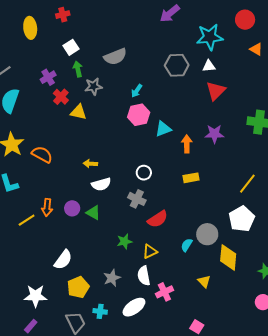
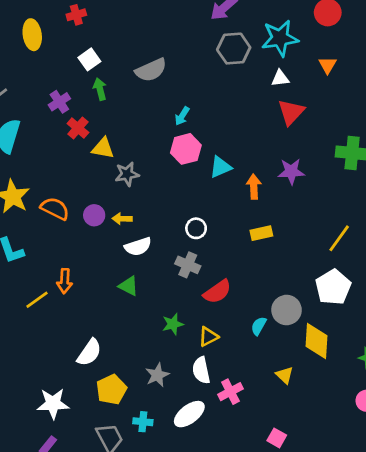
orange triangle: (256, 49) -> (328, 65), moved, turned 32
gray hexagon: (177, 65) -> (234, 49), moved
gray star: (93, 86) -> (127, 174), moved
purple circle: (72, 208) -> (94, 215), moved

